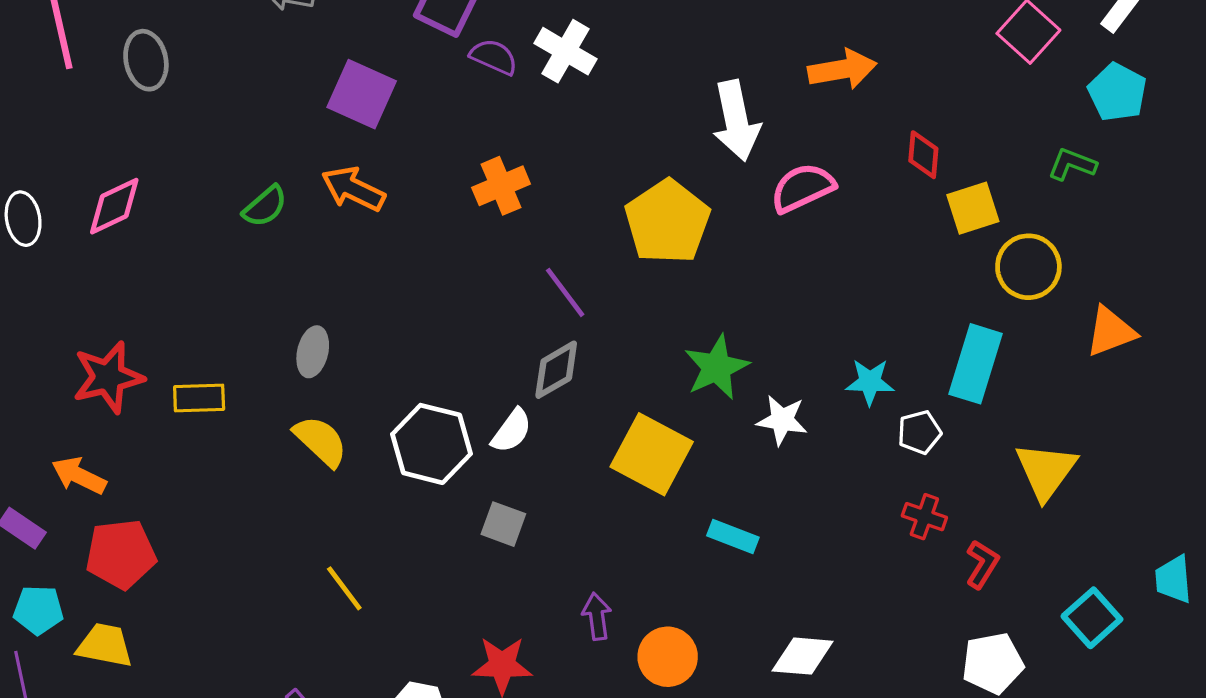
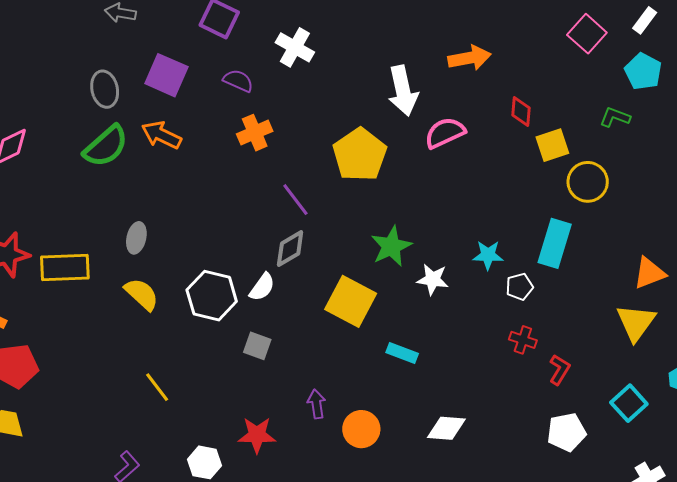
purple semicircle: (494, 57) -> (238, 81), moved
gray ellipse: (146, 60) -> (105, 89), moved
green semicircle: (265, 206) -> (106, 146), size x1.6
orange triangle: (1111, 331) -> (649, 273), moved
yellow rectangle: (199, 398) -> (65, 267), size x1.5
yellow triangle: (1046, 471) -> (636, 322), moved

